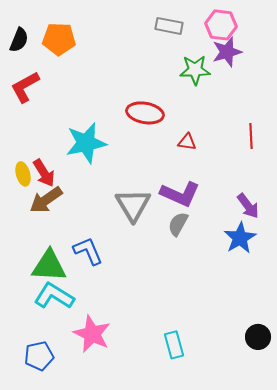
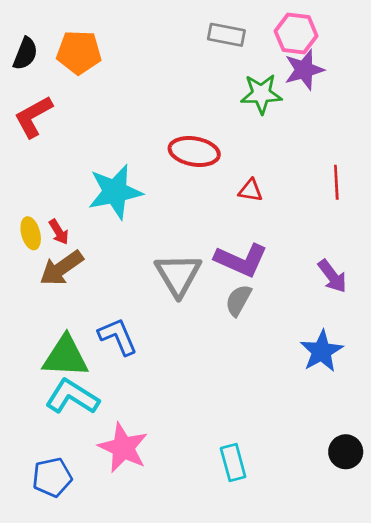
red arrow: (44, 173) -> (59, 232), size x0.7
blue star: (240, 238) -> (322, 351), moved

